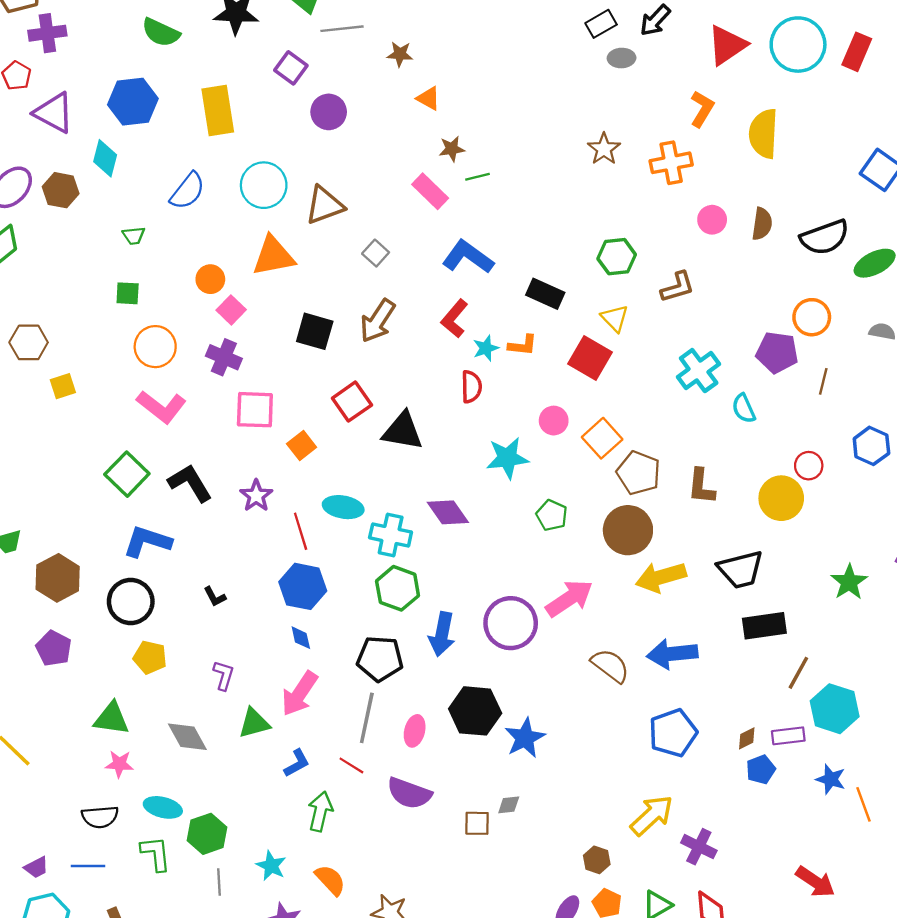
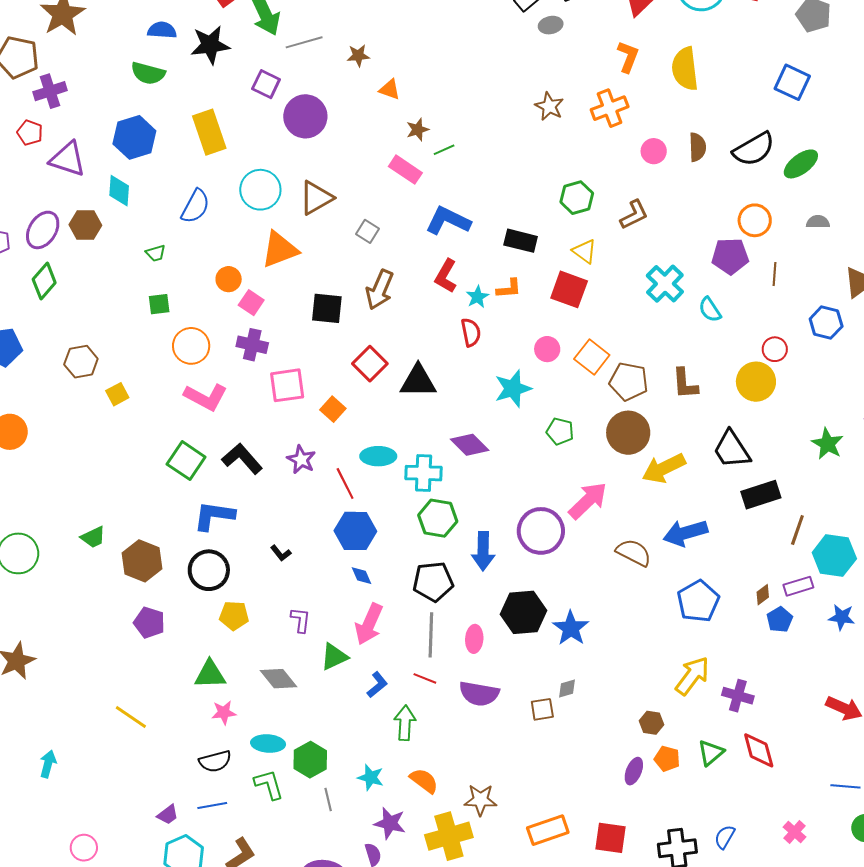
purple circle: (329, 112) -> (305, 116), size x1.4
black trapezoid: (741, 569) -> (732, 449), turned 81

